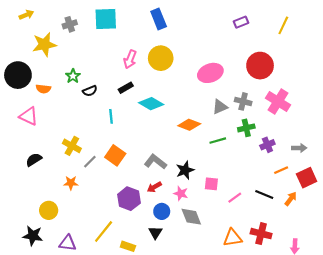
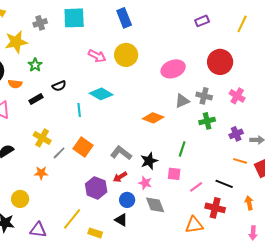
pink arrow: (130, 59) -> (97, 56), turned -84
green star: (73, 76) -> (35, 65), moved
black rectangle: (126, 88) -> (36, 99), moved
pink cross: (278, 101) -> (237, 96), size x0.7
cyan diamond: (151, 104) -> (101, 94), moved
green line: (218, 141) -> (182, 149), moved, turned -56
purple cross: (267, 145) -> (236, 134), moved
orange line: (281, 170) -> (240, 161), turned 40
orange arrow: (291, 199) -> (249, 203), moved, turned -48
black triangle: (155, 233) -> (121, 220), turned -32
red cross: (261, 234) -> (215, 208), moved

